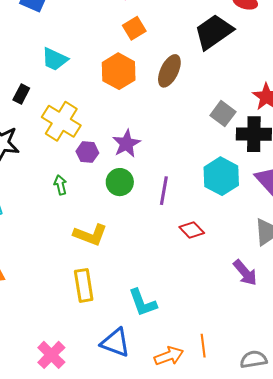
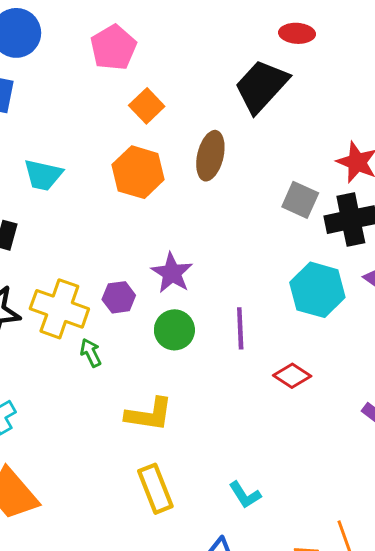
yellow cross: (61, 121) -> (59, 309), moved
cyan L-shape: (143, 303) -> (245, 495), size x0.7

